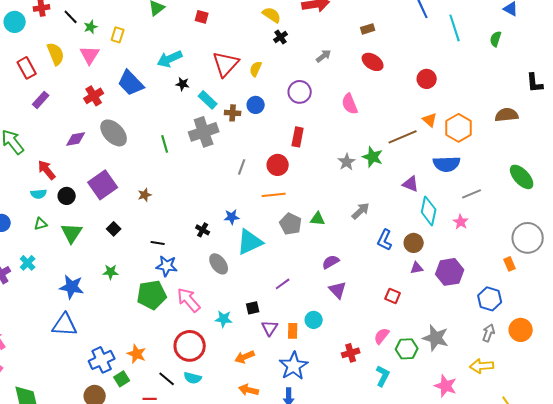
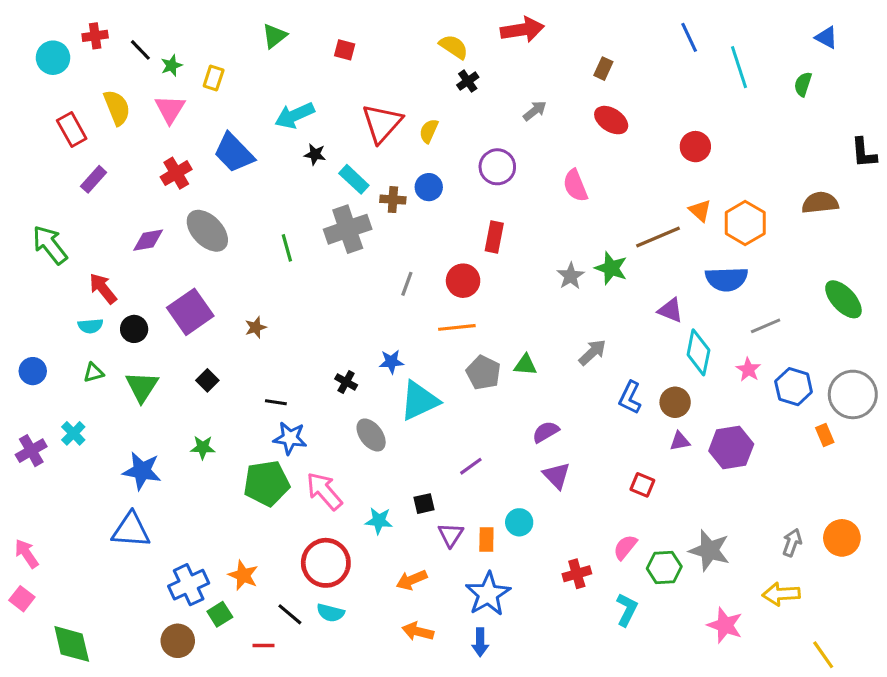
brown rectangle: (368, 29) -> (603, 69), turned -48
blue hexagon: (490, 299) -> (794, 387), moved

